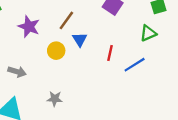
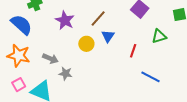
green triangle: (148, 33) -> (159, 36), moved
blue line: (135, 65) -> (150, 77), moved, turned 54
gray star: (55, 99) -> (66, 74), moved

